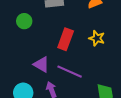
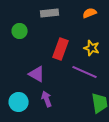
purple line: (70, 72) -> (85, 72), moved

